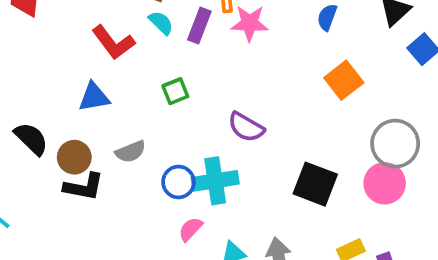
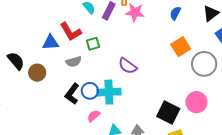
red L-shape: (113, 42) -> (71, 32), moved
gray circle: (395, 144) -> (204, 64), moved
gray semicircle: (131, 152) -> (74, 62), moved
black square: (315, 184) -> (168, 113), moved
black L-shape: (84, 187) -> (72, 94), moved, turned 110

